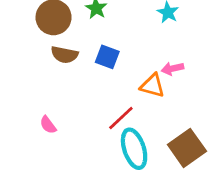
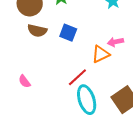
orange triangle: (152, 86) -> (101, 54), turned -42

